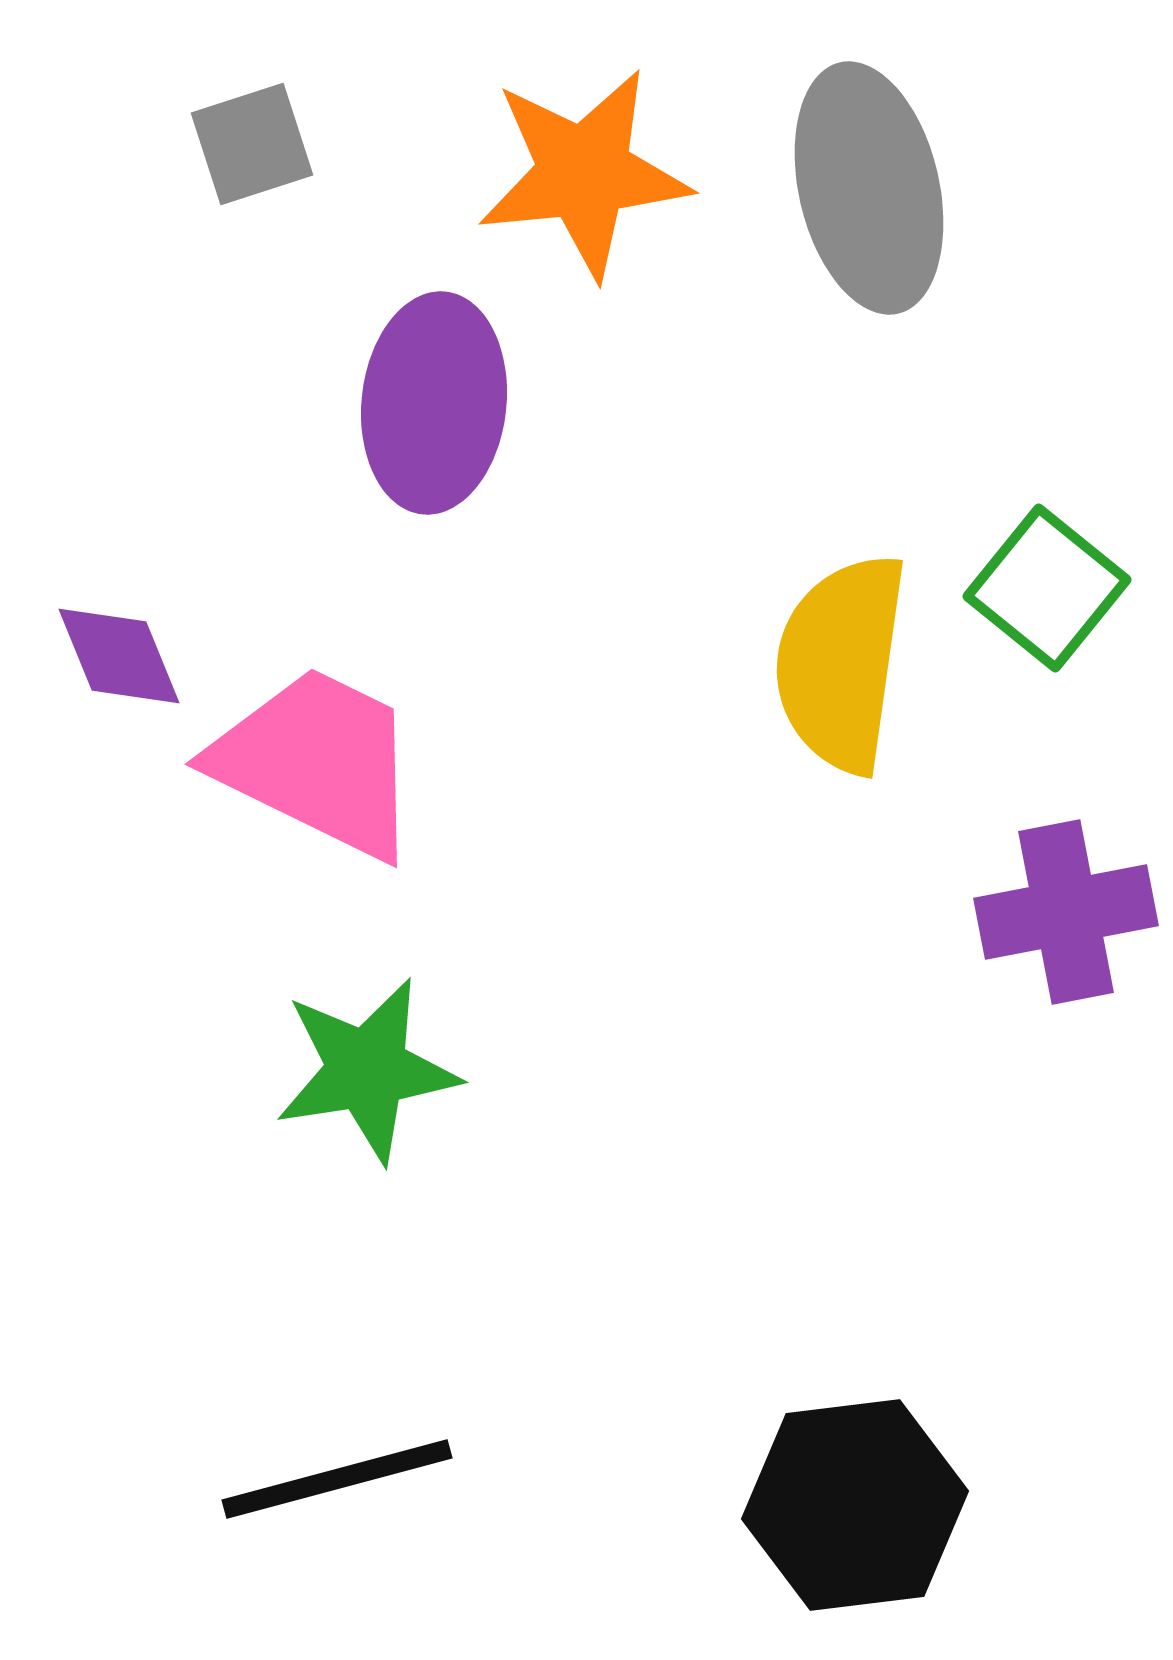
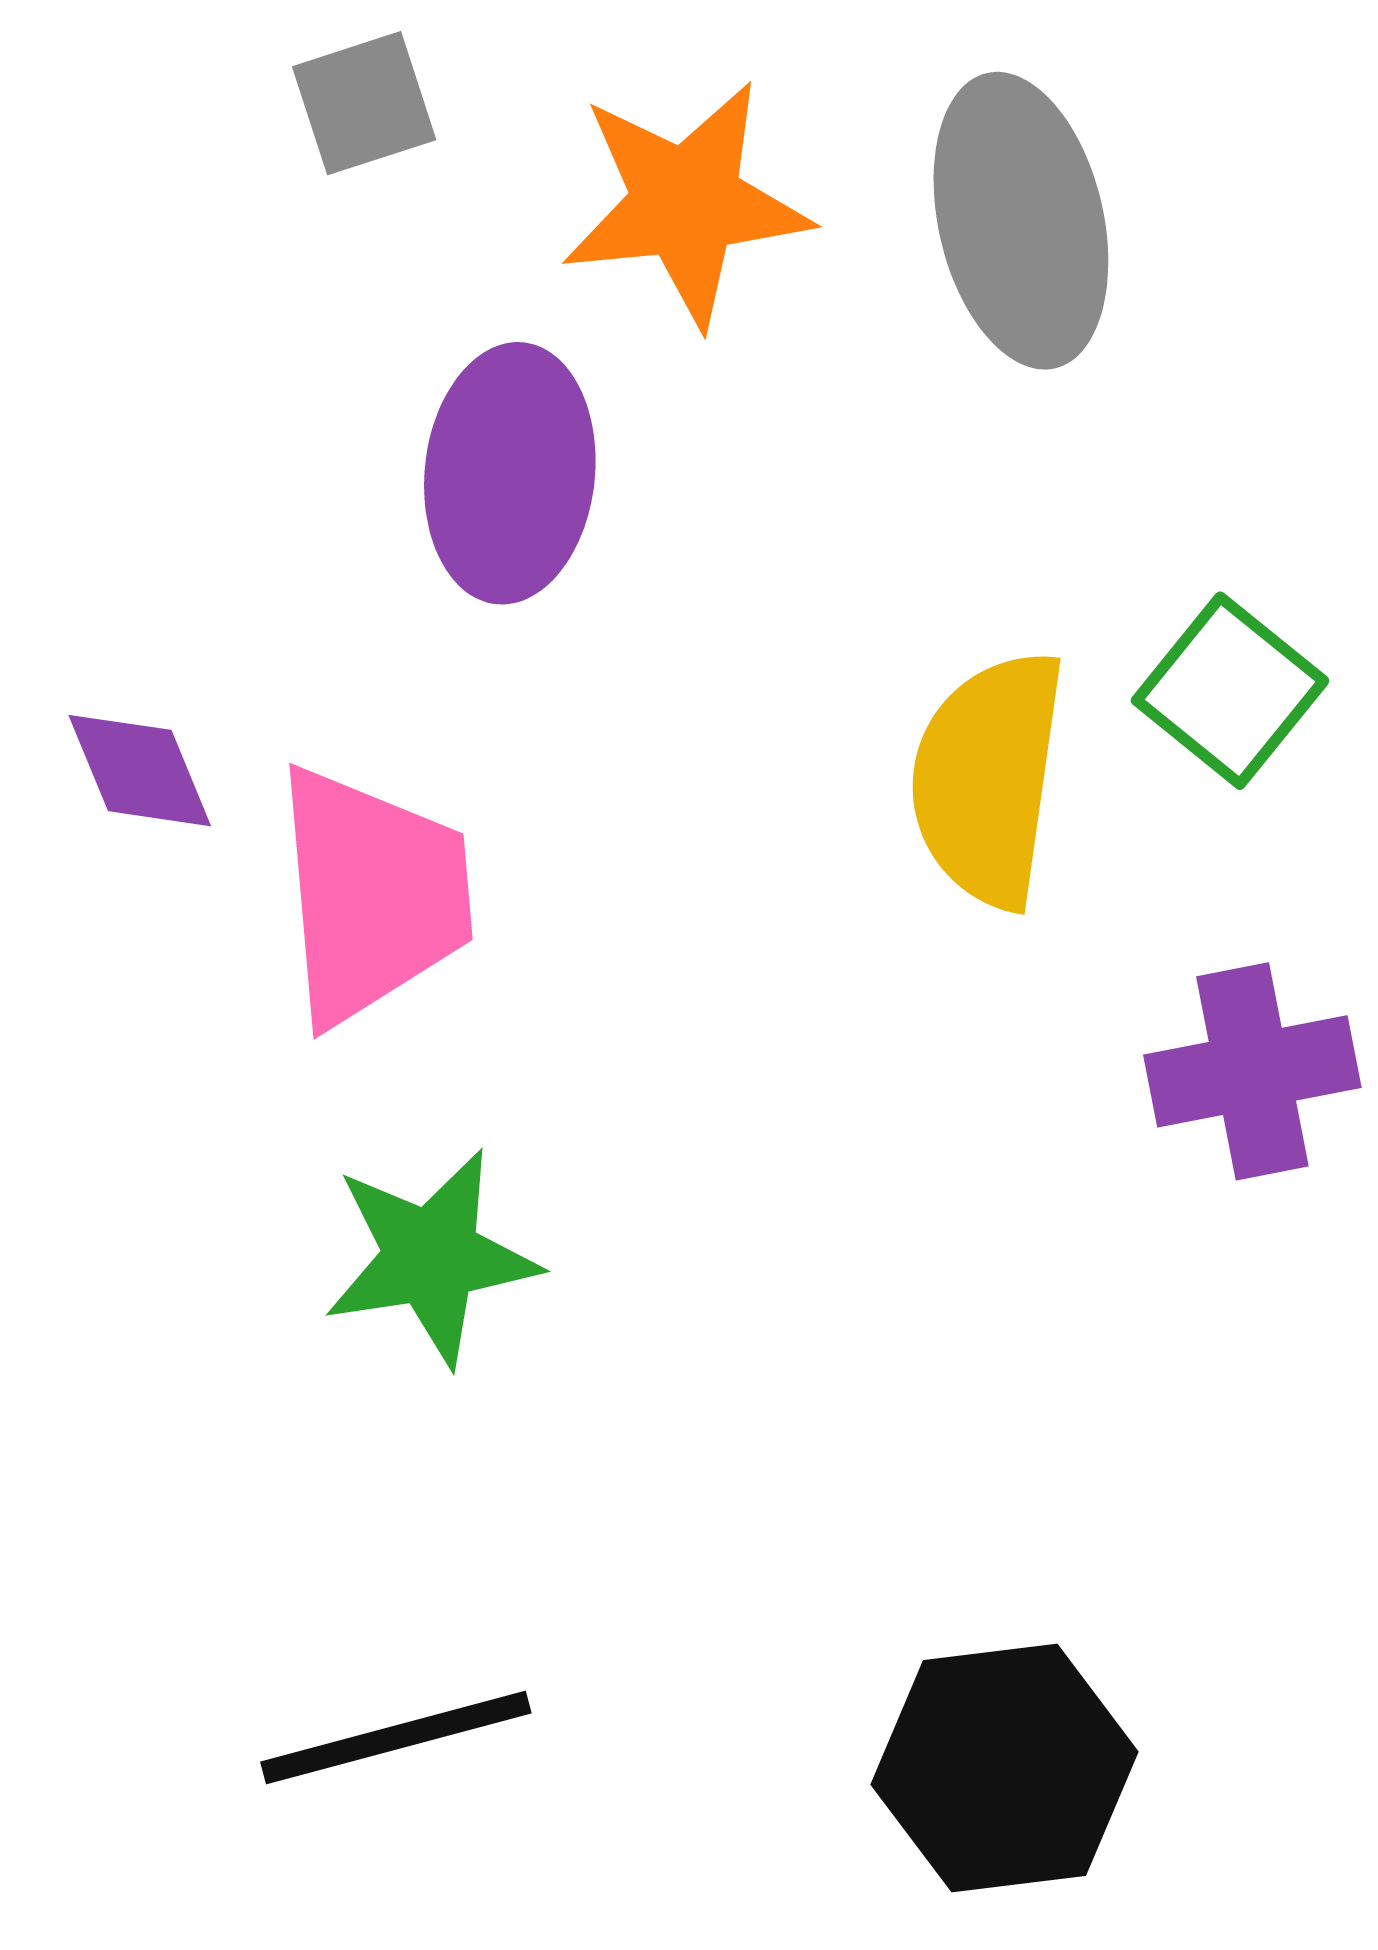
gray square: (252, 144) -> (364, 103), moved
pink trapezoid: (317, 762) -> (372, 895), turned 59

